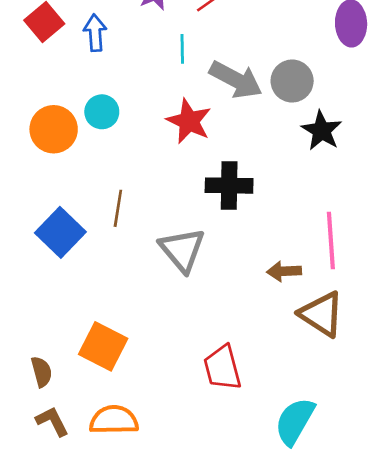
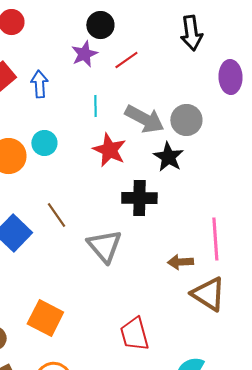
cyan line: (182, 49) -> (95, 106), moved
black star: (322, 131) -> (168, 157), moved
brown line: (118, 208) -> (56, 215), turned -44

